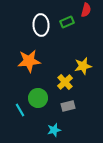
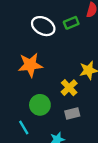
white ellipse: (41, 25) -> (43, 26), turned -60
cyan line: (20, 110) -> (24, 128), moved

